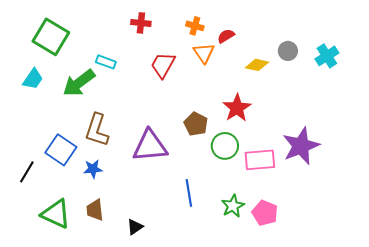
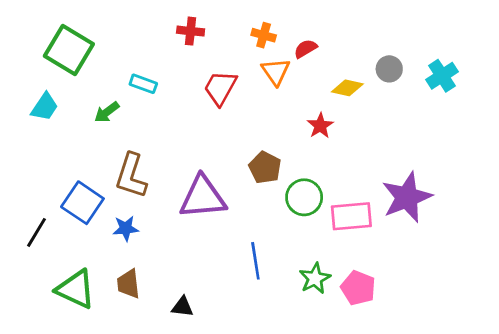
green arrow: (79, 83) -> (107, 112), size x0.6
red star: (237, 108) -> (320, 126), moved, size x0.7
black triangle: (135, 227) -> (182, 307), turned 42

